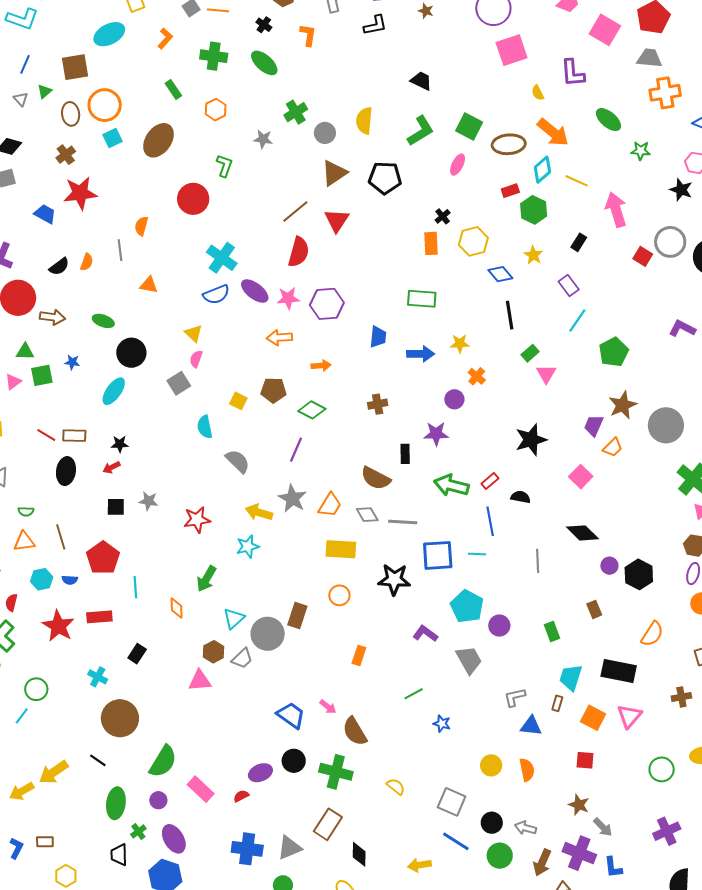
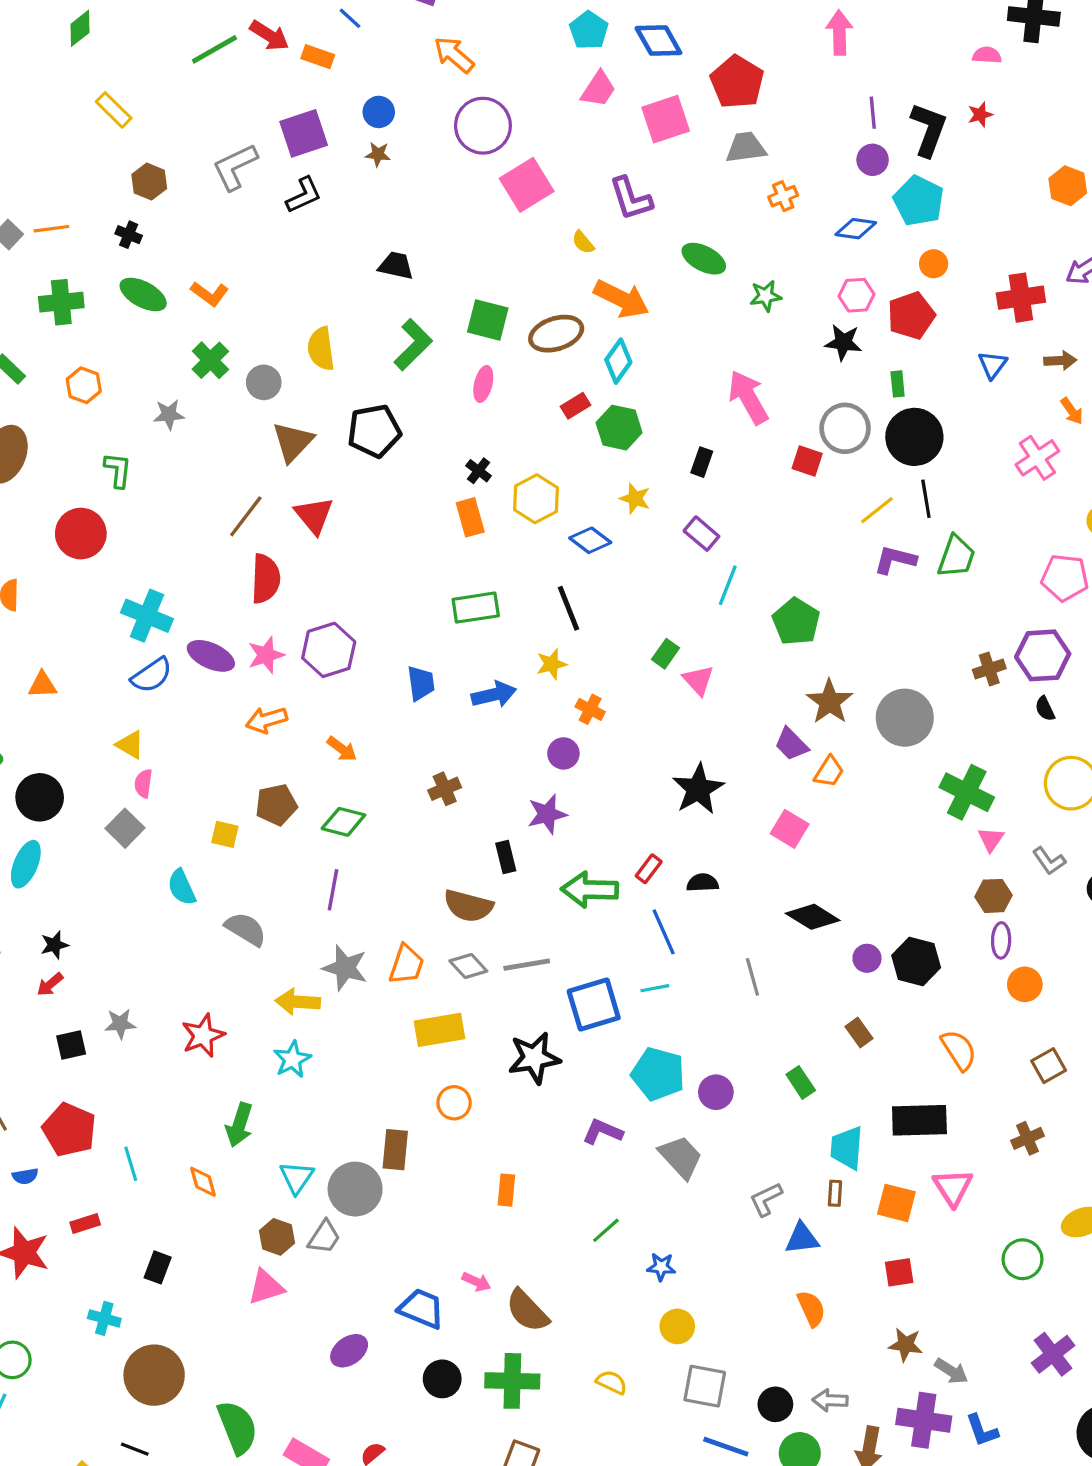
pink square: (605, 30) -> (666, 119), turned -36
orange L-shape: (308, 35) -> (210, 294), moved, turned 130
orange cross: (665, 93) -> (783, 196), size x0.6
yellow line: (577, 181) -> (877, 510), moved, turned -50
black line: (510, 315) -> (568, 608), moved
orange arrow: (321, 366) -> (342, 749), turned 54
purple trapezoid: (594, 426) -> (791, 744), turned -55
red rectangle: (99, 617) -> (85, 1223), size x0.7
orange semicircle: (652, 634) -> (959, 1050), turned -52
green semicircle: (163, 761) -> (237, 1427), turned -40
yellow circle: (491, 765) -> (677, 1326), moved
purple ellipse: (260, 773) -> (349, 1351), moved

